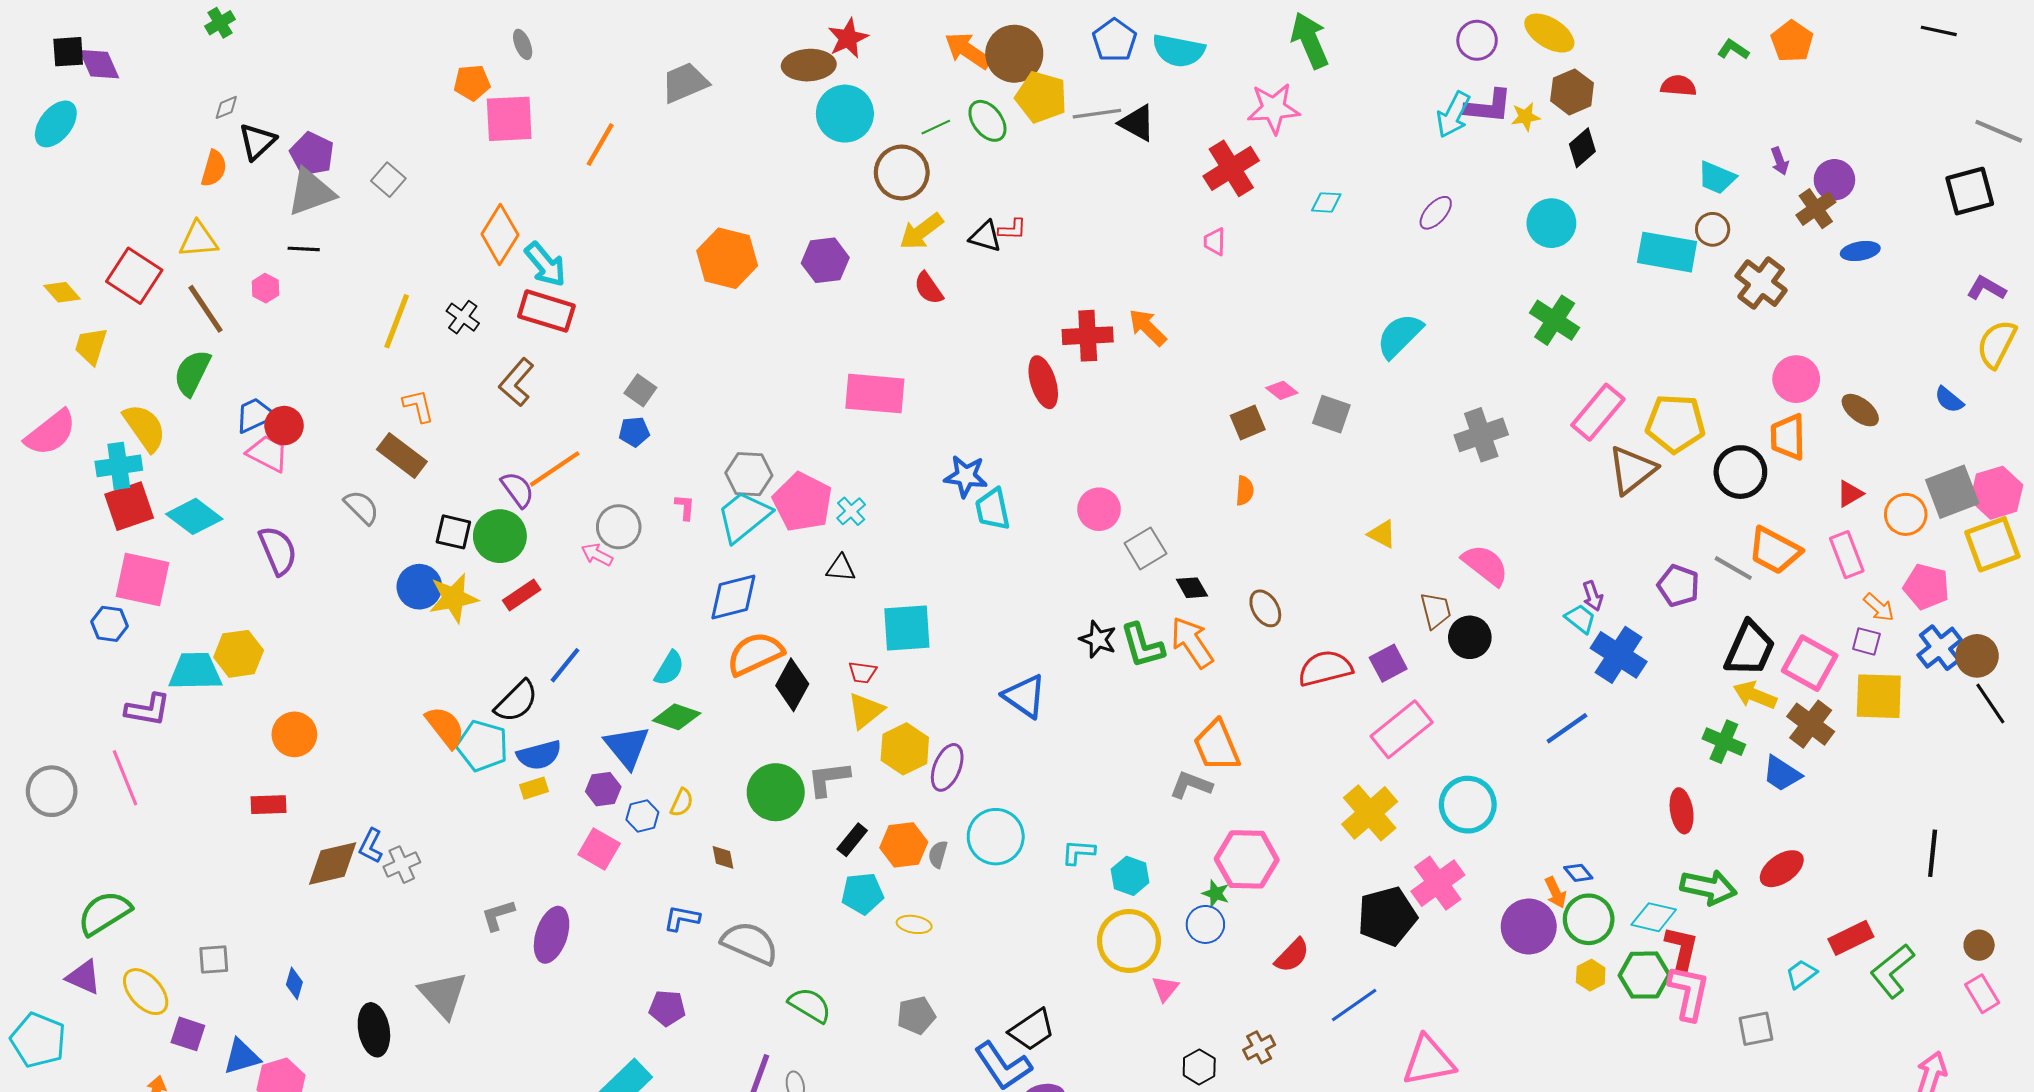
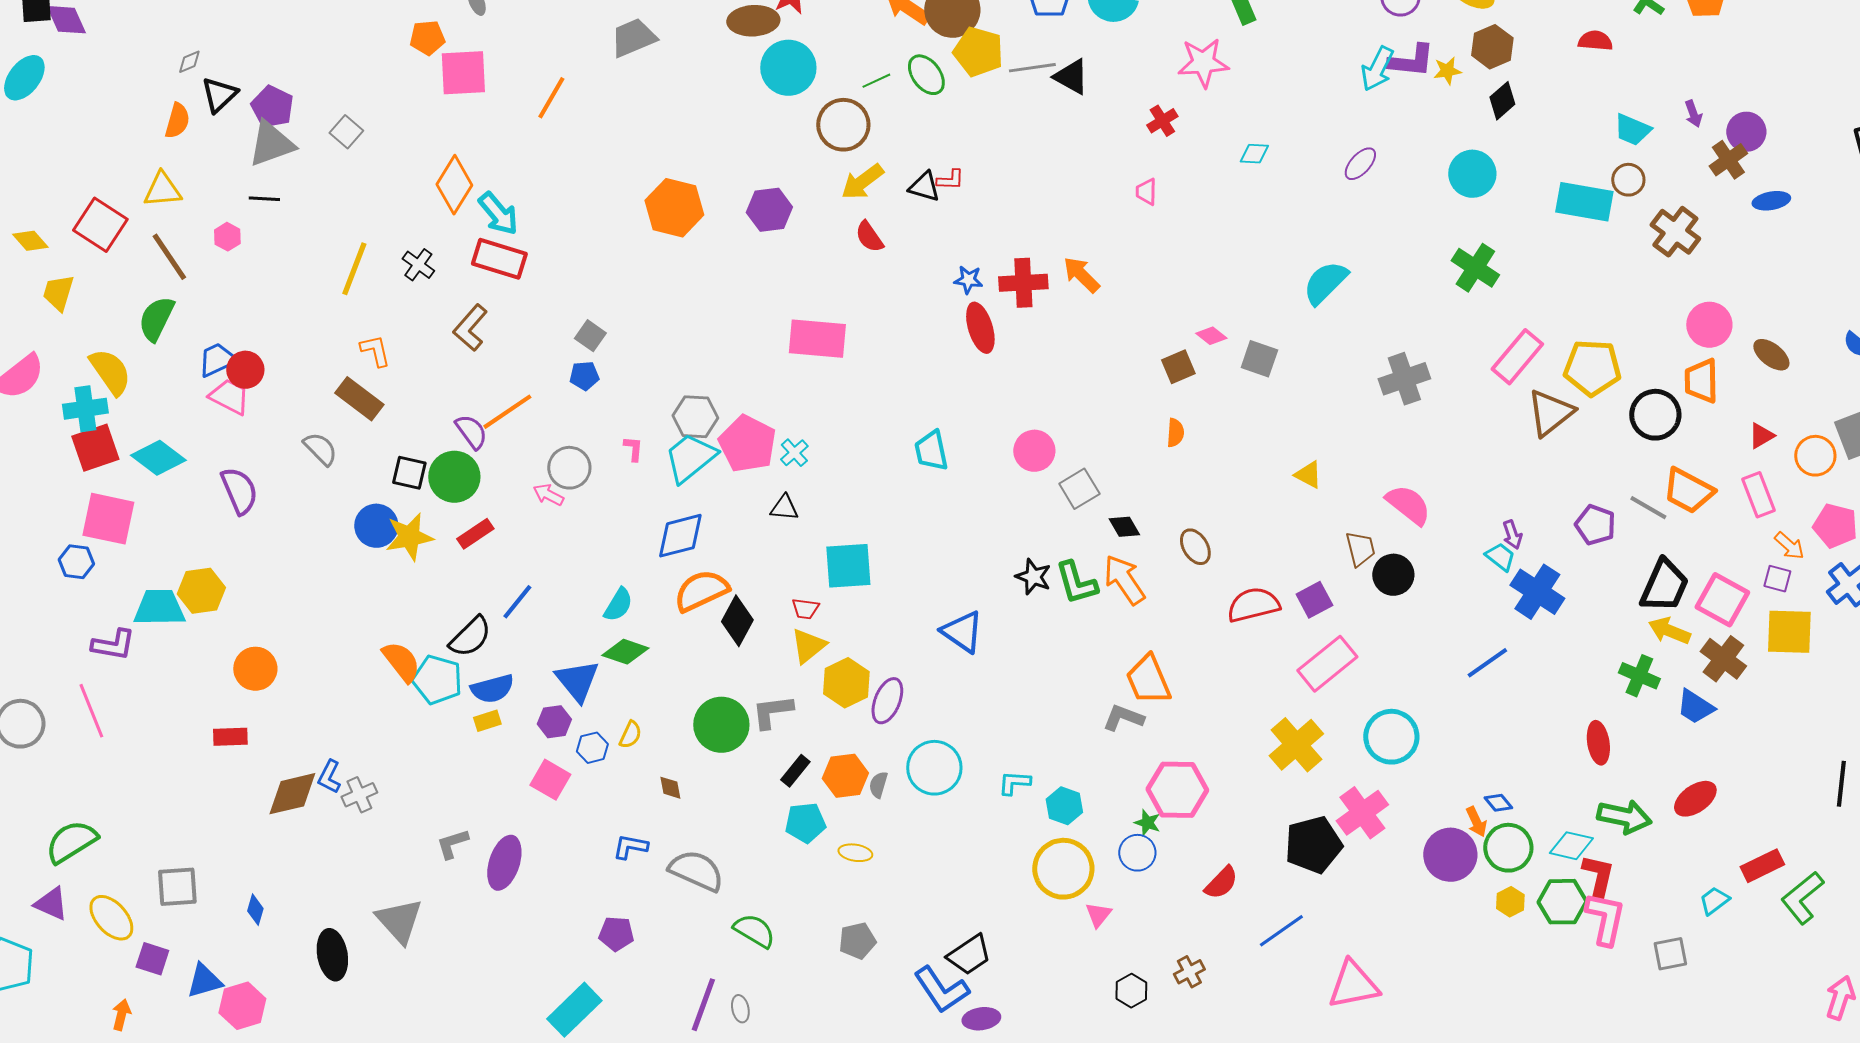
red cross: (1231, 168) -> (1162, 121), size x0.6
blue star: (966, 476) -> (968, 280), moved, size x0.7
gray square: (214, 960) -> (177, 887), size x1.4

